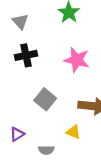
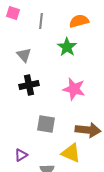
gray square: (45, 99) -> (46, 124), turned -30
yellow triangle: (73, 132) -> (71, 153), size x1.5

